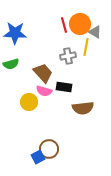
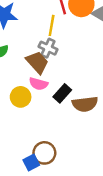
yellow line: (86, 47) -> (52, 25), moved
gray cross: (68, 56) -> (48, 48), moved, turned 35
black rectangle: (64, 87) -> (62, 93), moved, turned -56

